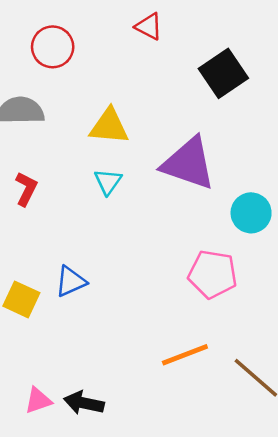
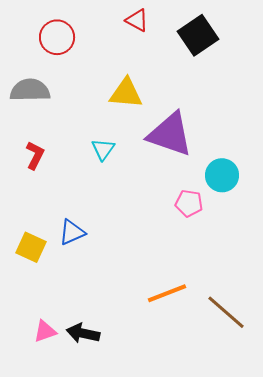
black square: (223, 73) -> (198, 35), moved
yellow triangle: (109, 126) -> (126, 93), moved
pink pentagon: (213, 274) -> (189, 203), moved, size x0.7

